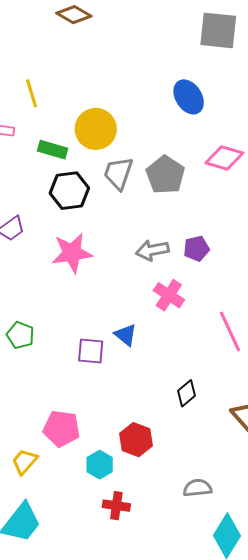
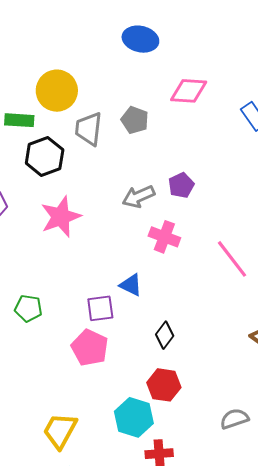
blue ellipse: (189, 97) -> (140, 39), turned -32
gray pentagon: (165, 175) -> (135, 120), size x0.7
black diamond: (187, 393) -> (165, 335), moved
pink pentagon: (61, 429) -> (90, 348), moved, turned 30
yellow trapezoid: (25, 462) -> (60, 431), size x1.4
cyan hexagon: (100, 465) -> (134, 417), size x1.4

